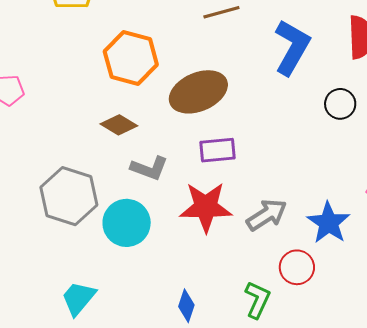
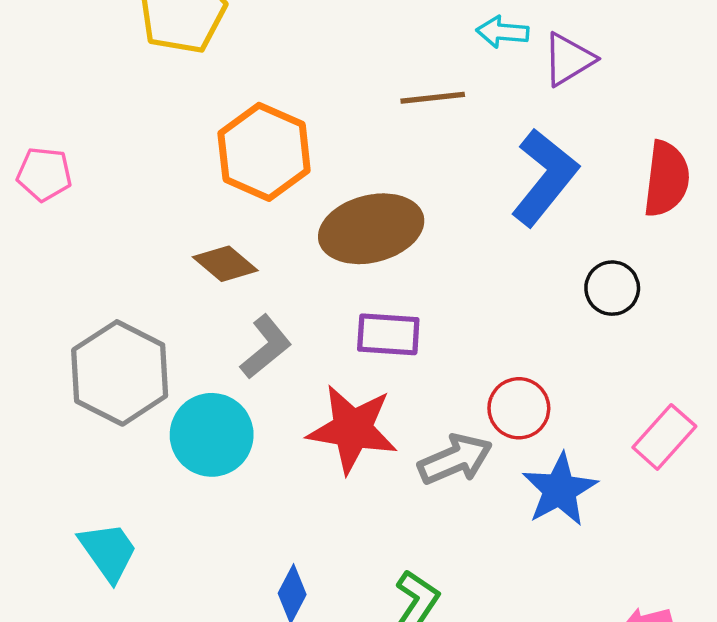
gray L-shape: (149, 168) -> (266, 347), turned -69
red circle: (297, 267) -> (519, 408), moved
cyan trapezoid: (78, 298) -> (108, 551), turned 96

